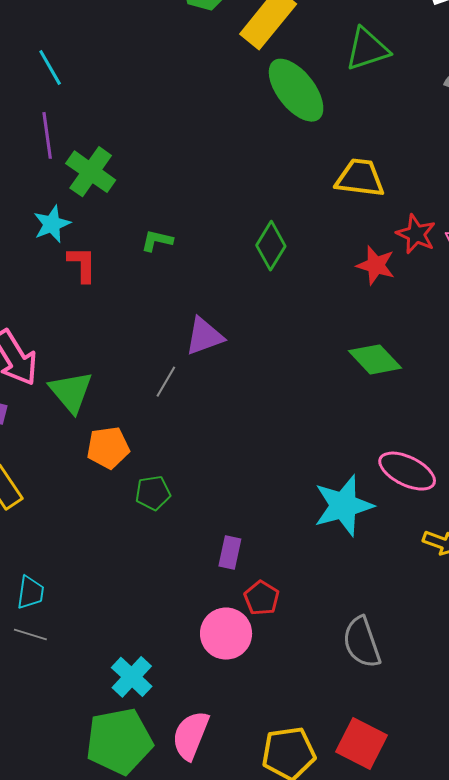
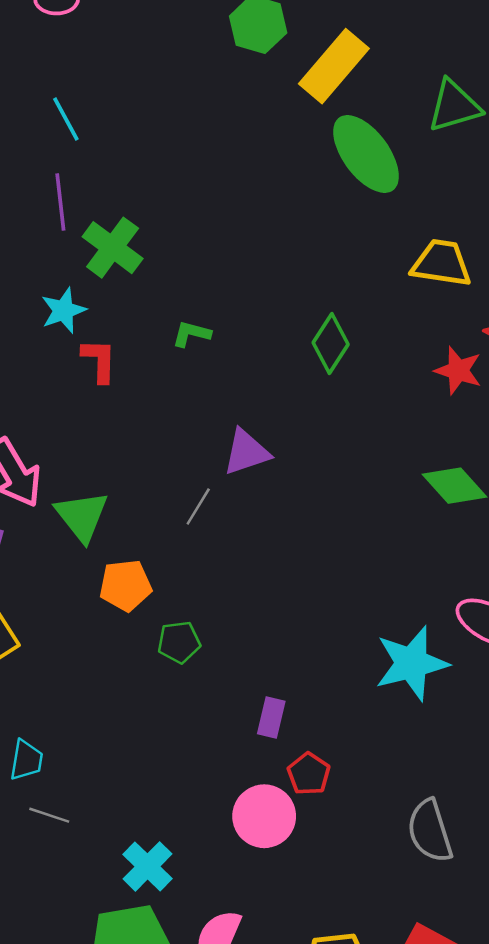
gray line: (30, 635) -> (49, 815), moved

